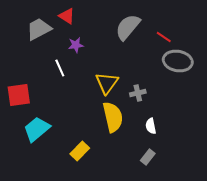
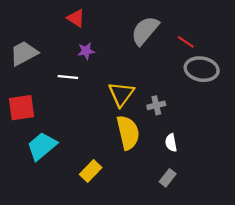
gray trapezoid: (39, 29) -> (24, 53), moved
white line: (60, 68) -> (68, 77), turned -60

